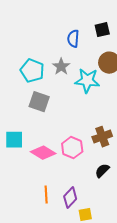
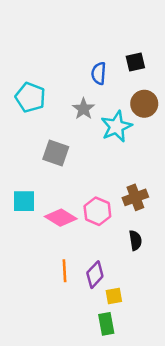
cyan pentagon: (32, 71) -> (30, 97), moved
cyan star: (87, 81) -> (116, 127), turned -30
black semicircle: (102, 171) -> (135, 240), turned 126

